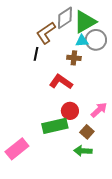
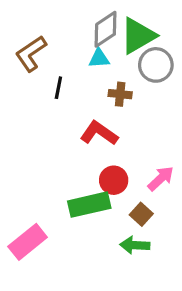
brown L-shape: (46, 33) -> (31, 54), moved
cyan triangle: (82, 41) -> (99, 58), moved

